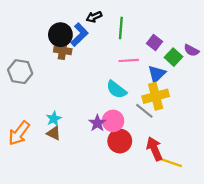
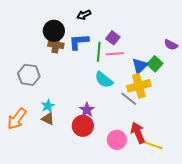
green line: (121, 28) -> (99, 52), moved
blue L-shape: (79, 35) -> (79, 42), moved, turned -140
purple square: (154, 43) -> (113, 38), moved
green square: (173, 57) -> (155, 64), moved
gray hexagon: (20, 72) -> (29, 75), moved
pink circle: (113, 121) -> (117, 140), moved
red circle: (120, 141) -> (83, 126), moved

